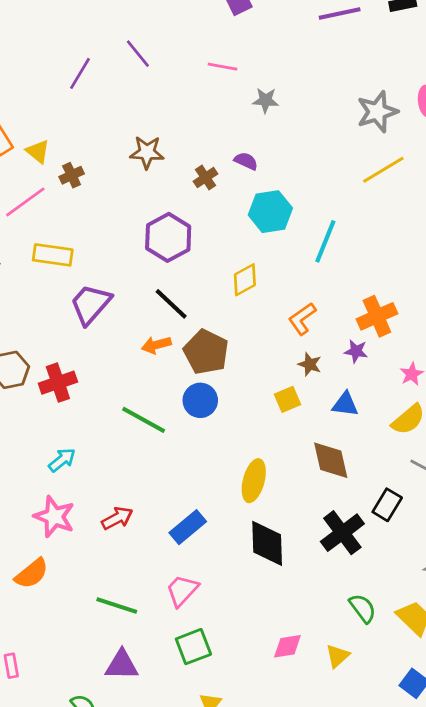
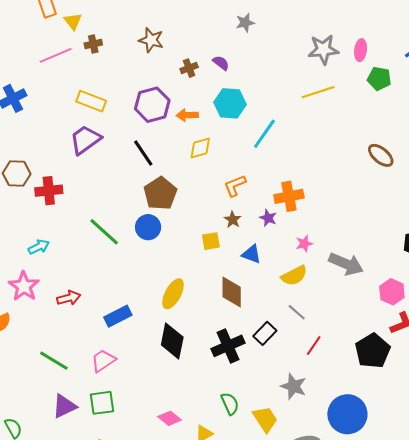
gray star: (266, 100) -> (245, 23), turned -30
yellow rectangle: (53, 255) -> (91, 101), moved
orange arrow: (156, 345) -> (187, 115), moved
pink diamond: (287, 646) -> (170, 418), turned 35
purple triangle: (122, 665) -> (64, 406), moved, turned -40

